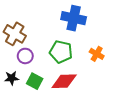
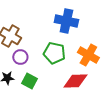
orange cross: (97, 54) -> (88, 55), size x1.5
red diamond: (64, 81) -> (75, 81), moved

